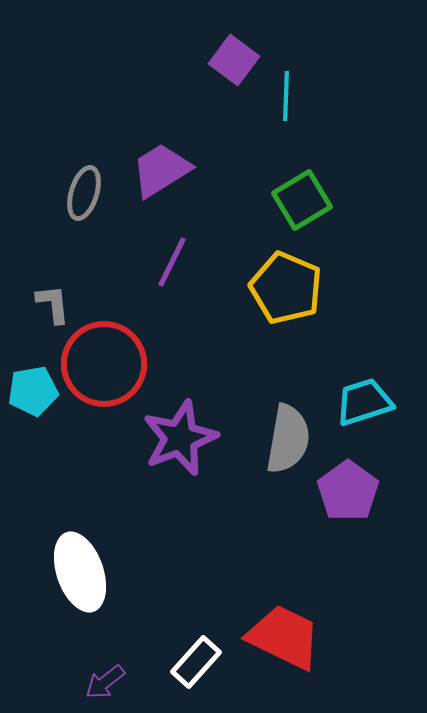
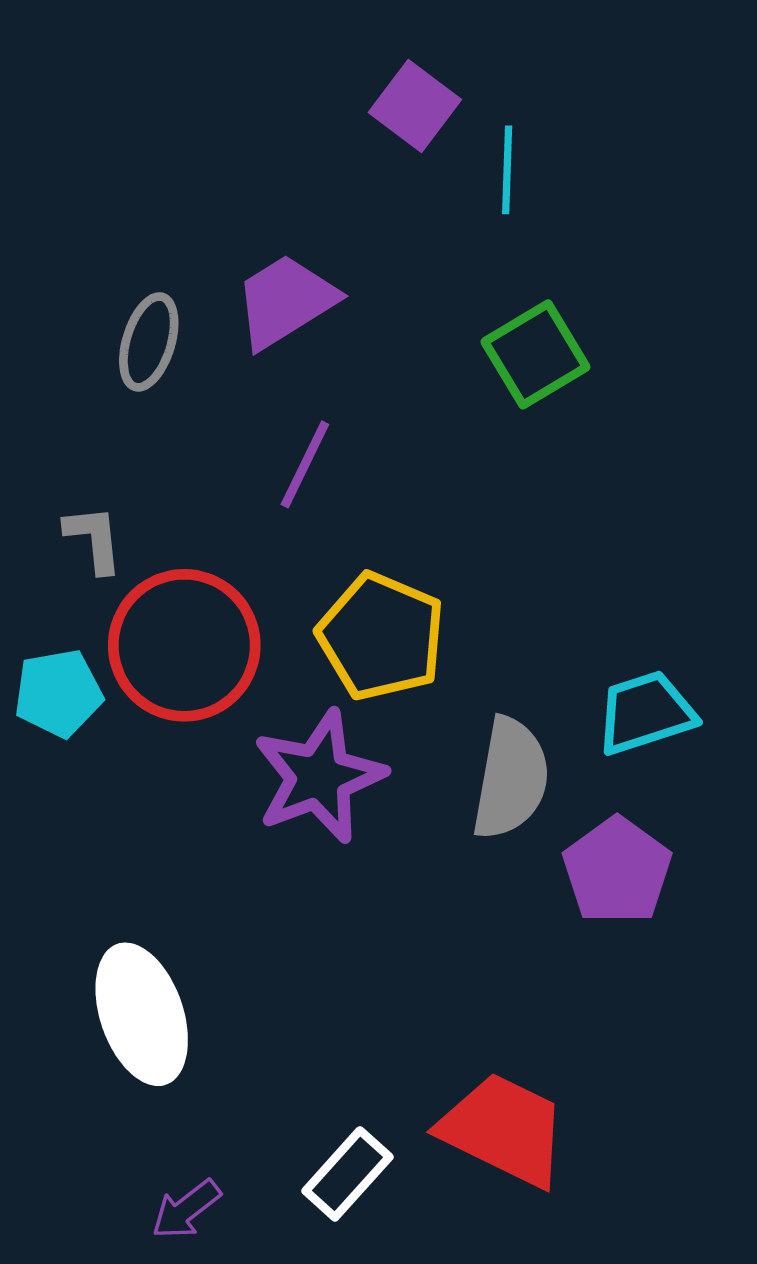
yellow pentagon: (286, 288) -> (381, 636), moved

